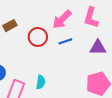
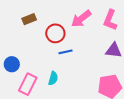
blue line: (65, 41) -> (65, 52), moved

